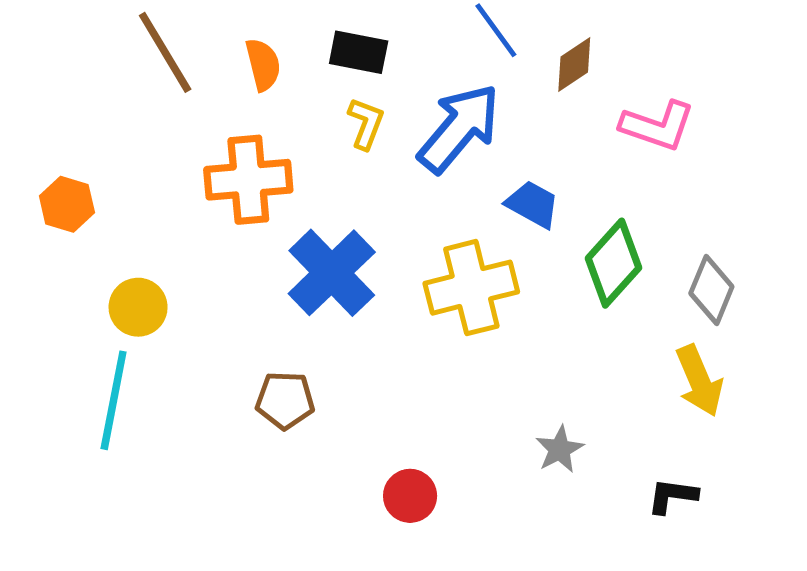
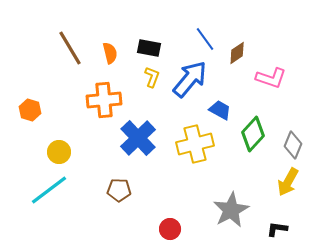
yellow arrow: (699, 381) -> (288, 182), turned 52
cyan line: (114, 400) -> (49, 190), turned 42
gray star: (560, 449) -> (231, 210), size x1.8

